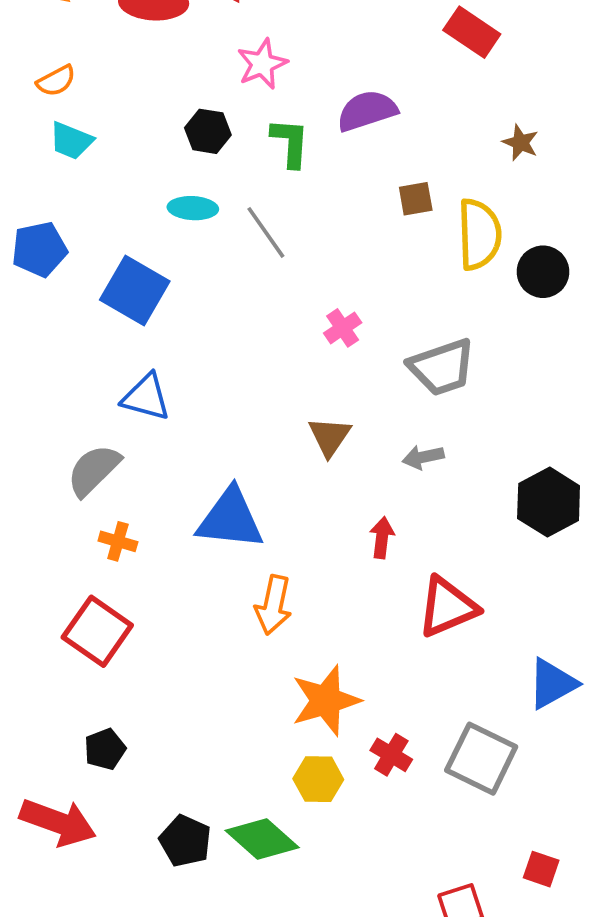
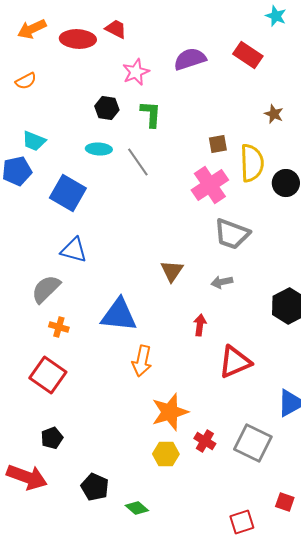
purple semicircle: (367, 111) -> (190, 59), moved
cyan trapezoid: (71, 141) -> (34, 141), moved
pink cross: (343, 328) -> (210, 185), moved, size x1.8
gray trapezoid: (442, 367) -> (232, 234), turned 39
green diamond: (262, 839) -> (137, 508), moved, size x0.6

